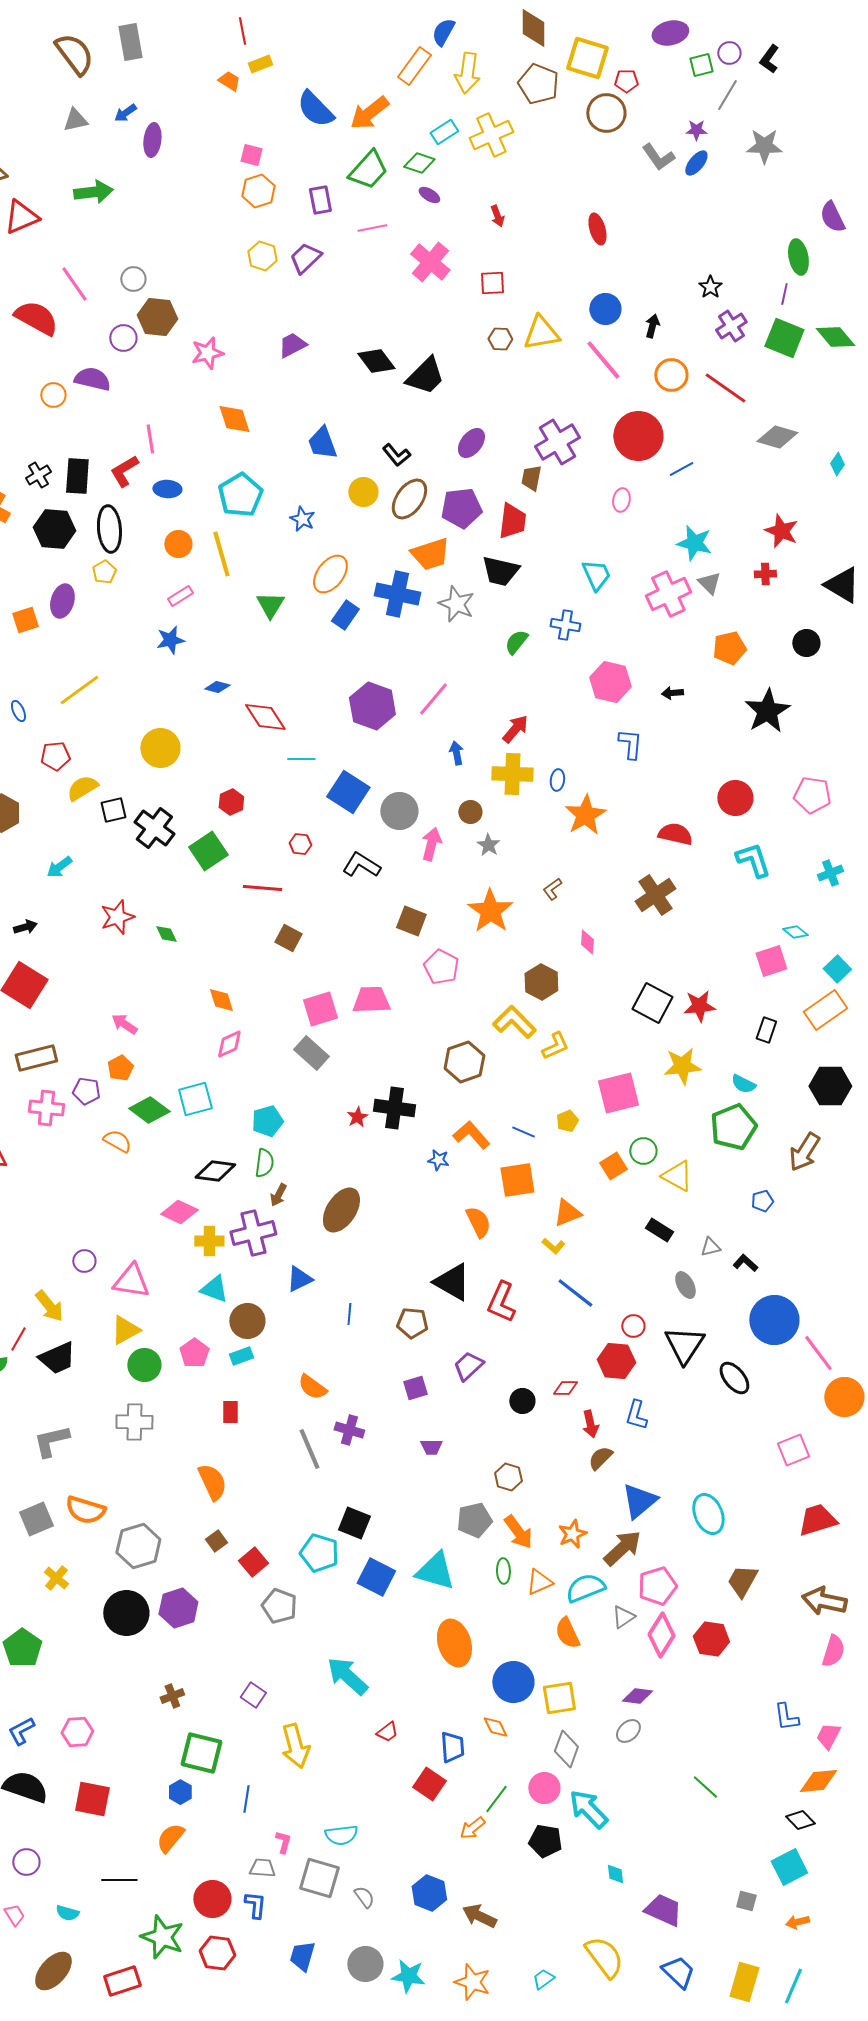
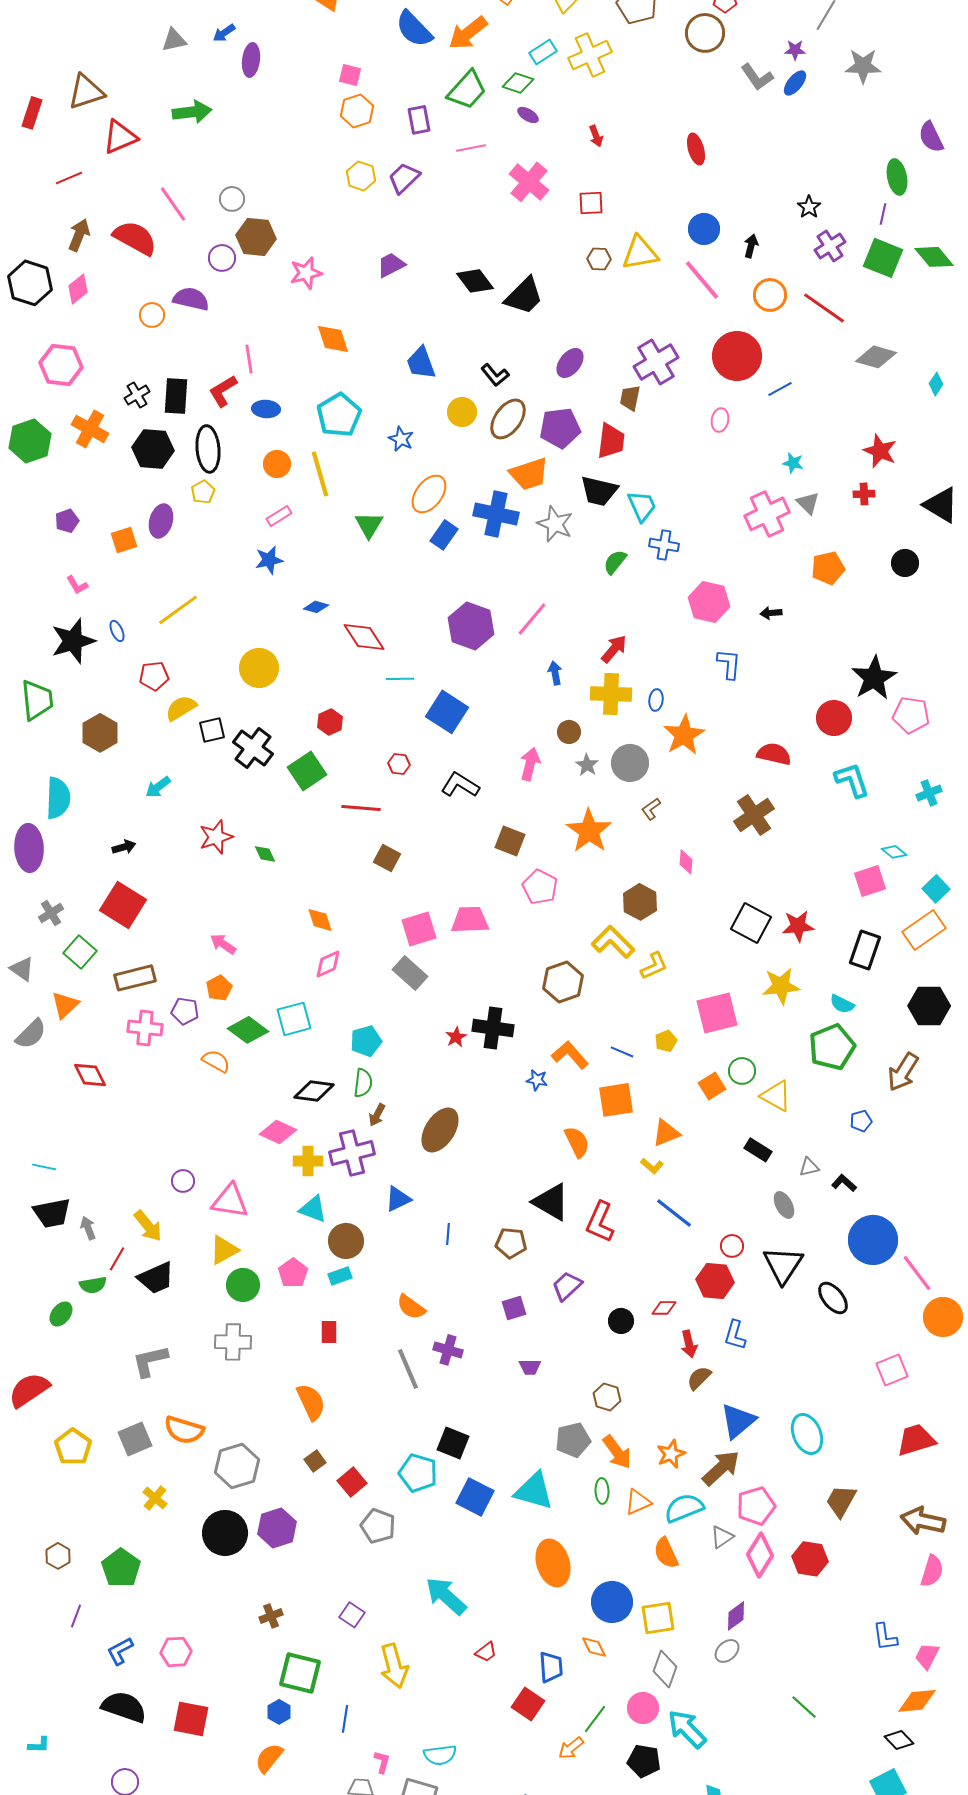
cyan star: (694, 543) -> (793, 463), size x0.6
cyan trapezoid: (596, 575) -> (642, 506), moved
black star: (767, 711) -> (874, 678), moved
gray circle: (399, 811) -> (630, 763), moved
black rectangle: (766, 1030) -> (865, 950), size x1.5
purple diamond: (637, 1696) -> (736, 1616), turned -44

